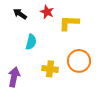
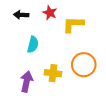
black arrow: (20, 14) -> (21, 15), turned -32
purple arrow: (14, 77) -> (26, 82), moved

